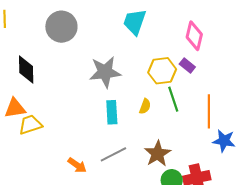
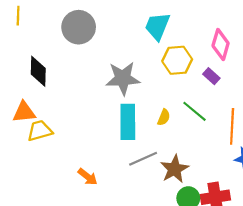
yellow hexagon: (162, 71) -> (177, 60), moved
green line: (173, 99) -> (194, 111), turned -35
cyan rectangle: (112, 112) -> (128, 122), size x1.4
gray line: (113, 154) -> (143, 159), moved

